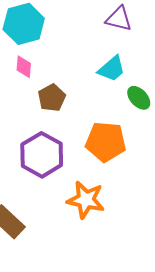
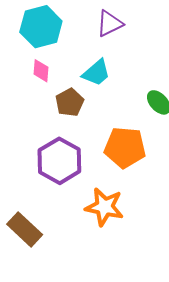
purple triangle: (119, 19) -> (110, 24), moved, turned -40
cyan trapezoid: (112, 69) -> (96, 73), moved

